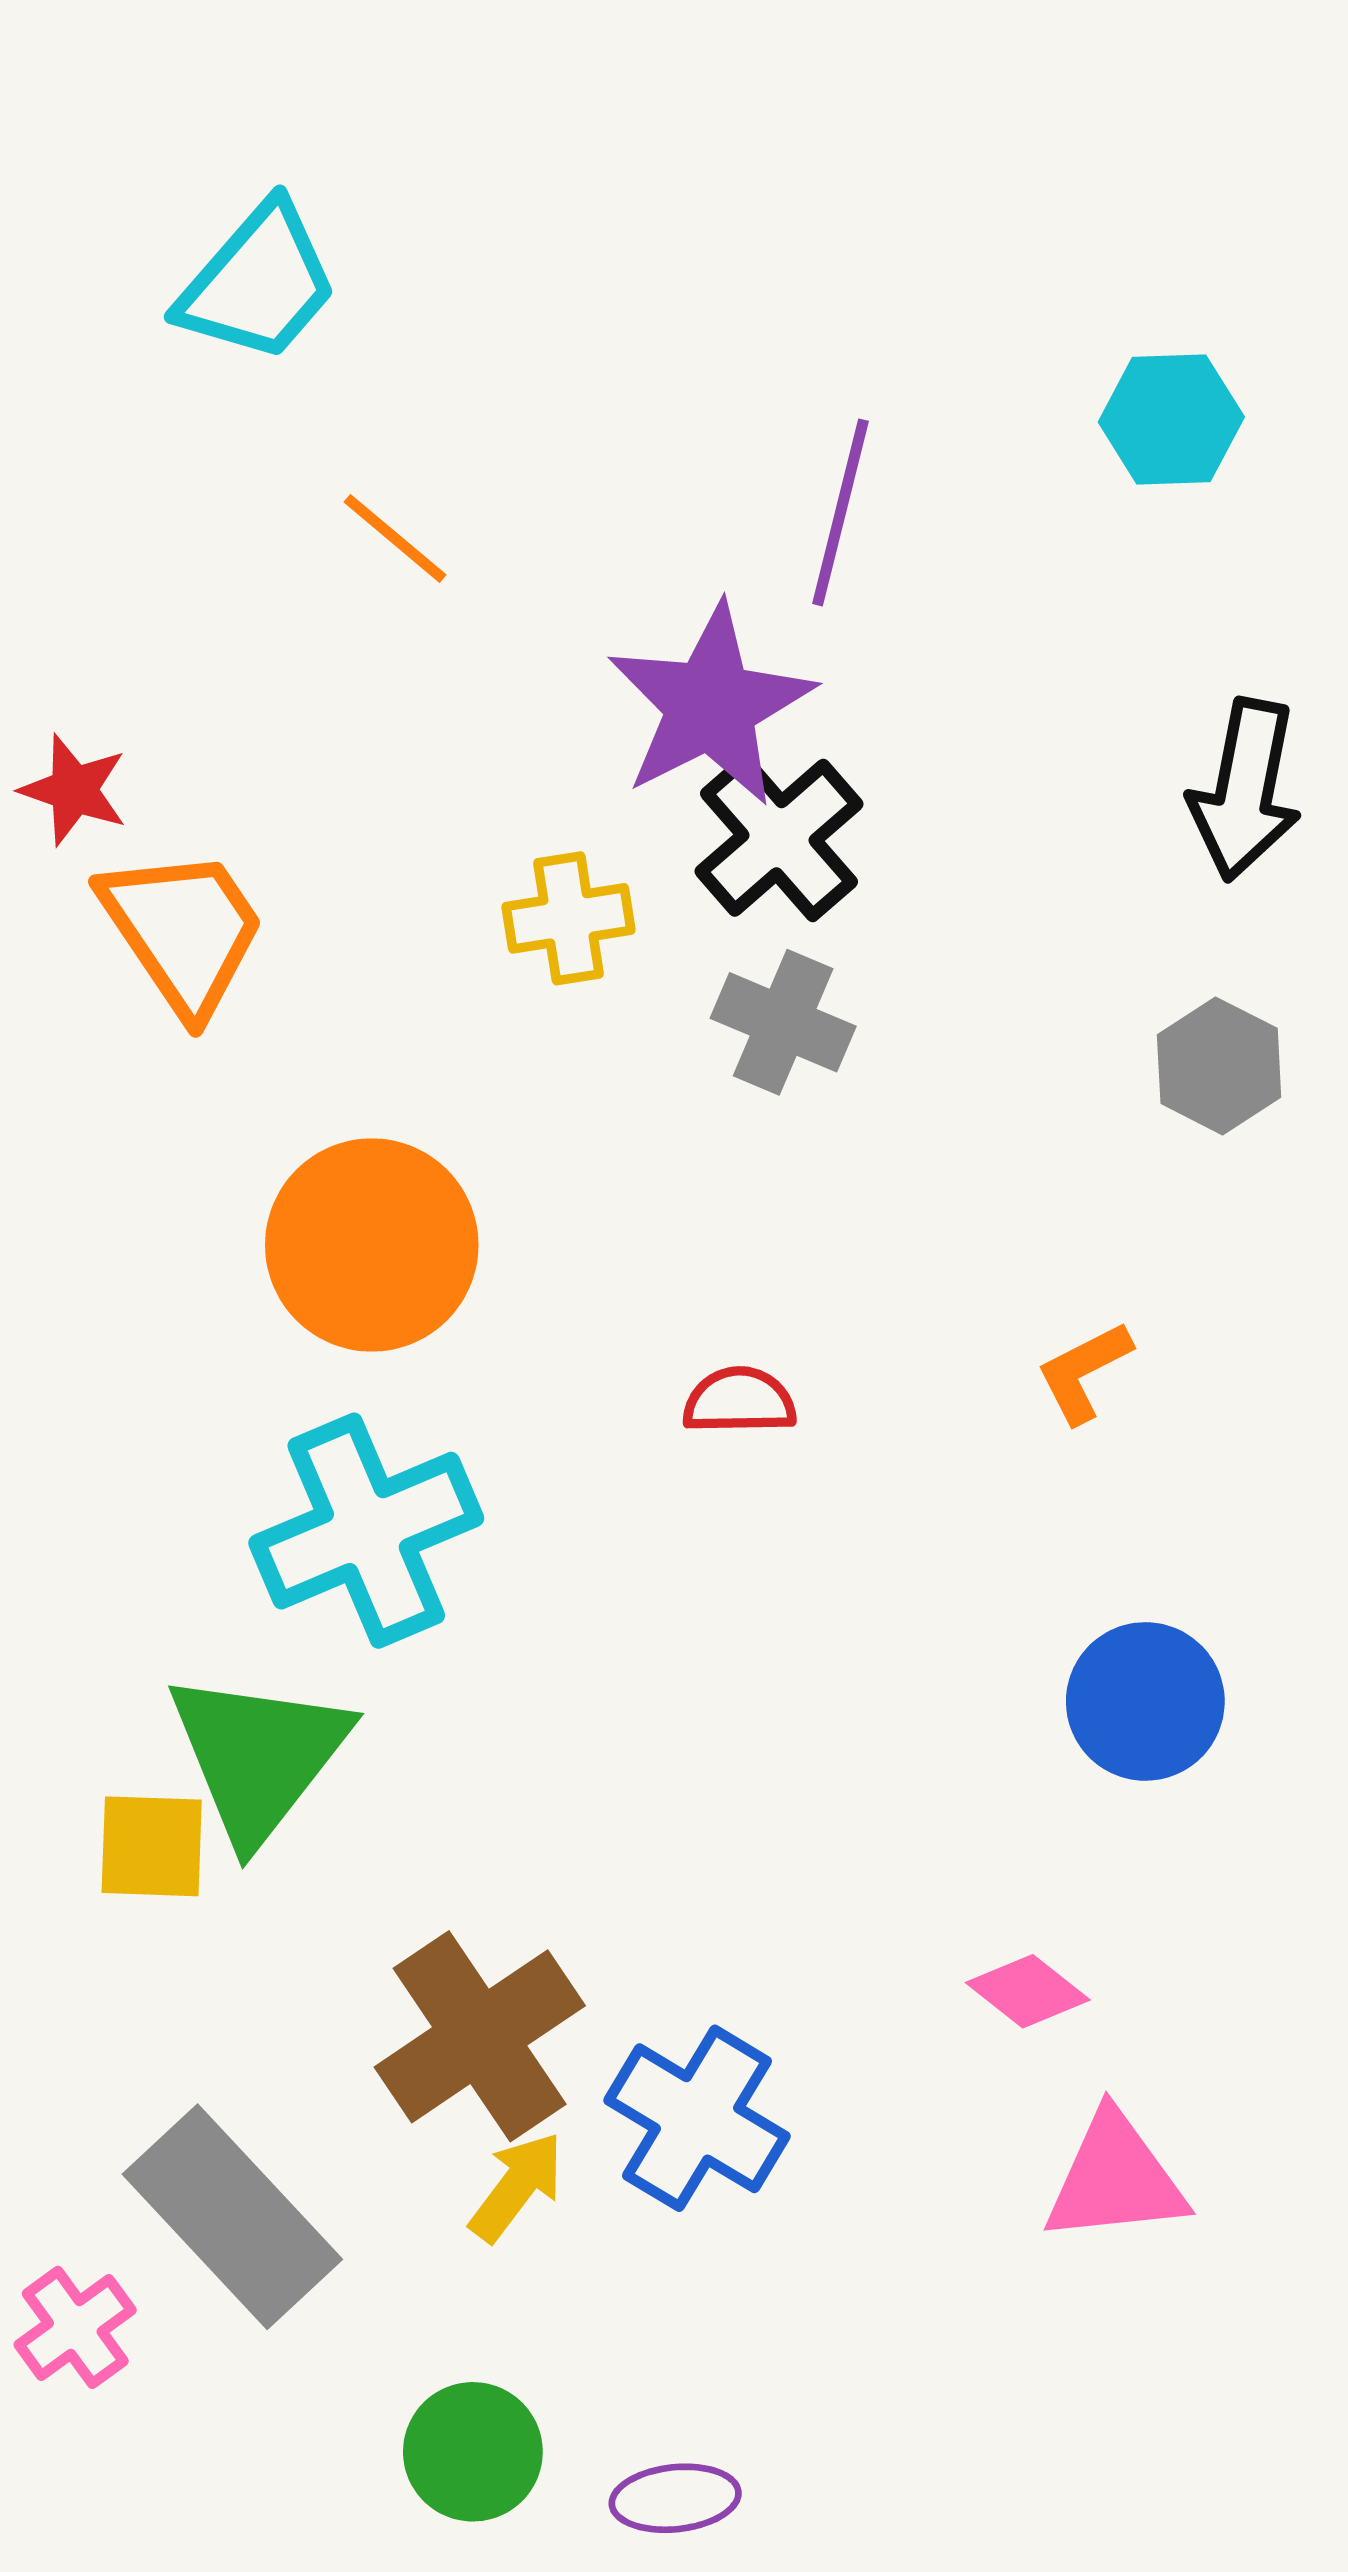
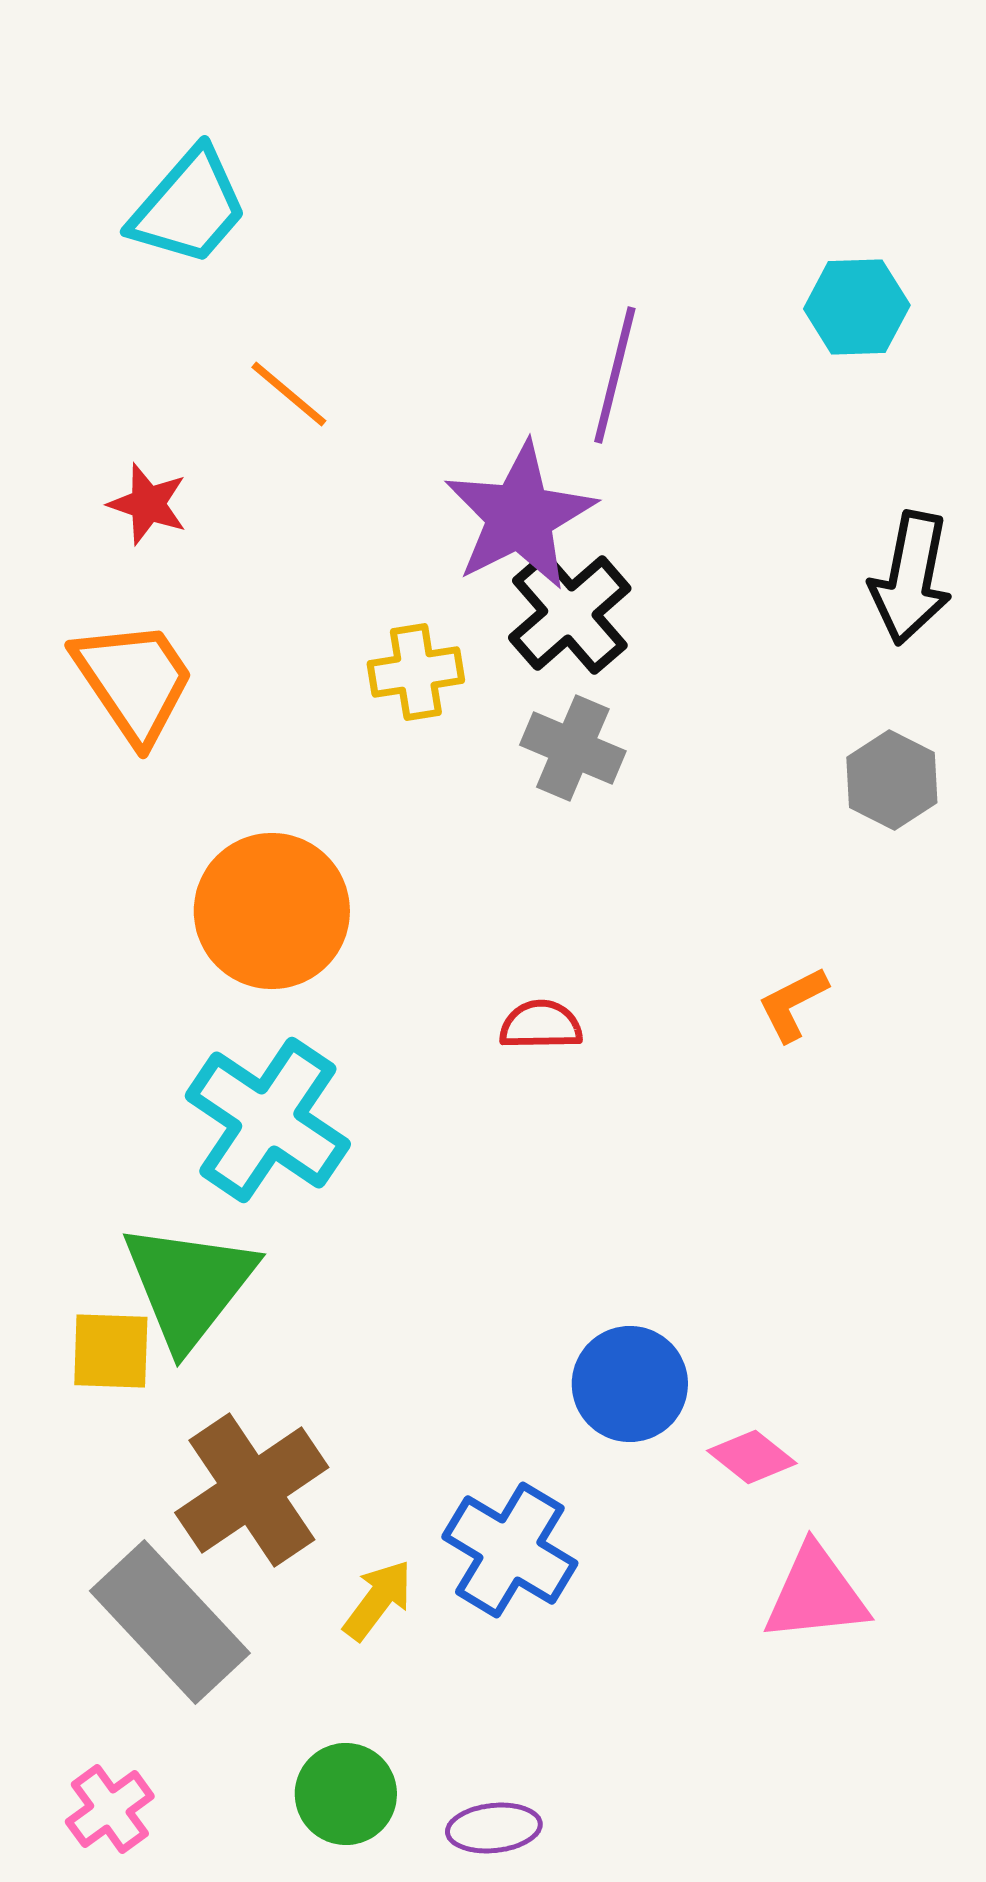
red star: (74, 790) -> (148, 504), moved
cyan cross: (366, 1531) -> (268, 1120), turned -33
blue circle: (1145, 1701) -> (630, 1384), moved
brown cross: (480, 2036) -> (252, 1490), moved
pink cross: (75, 2327) -> (110, 1809), moved

